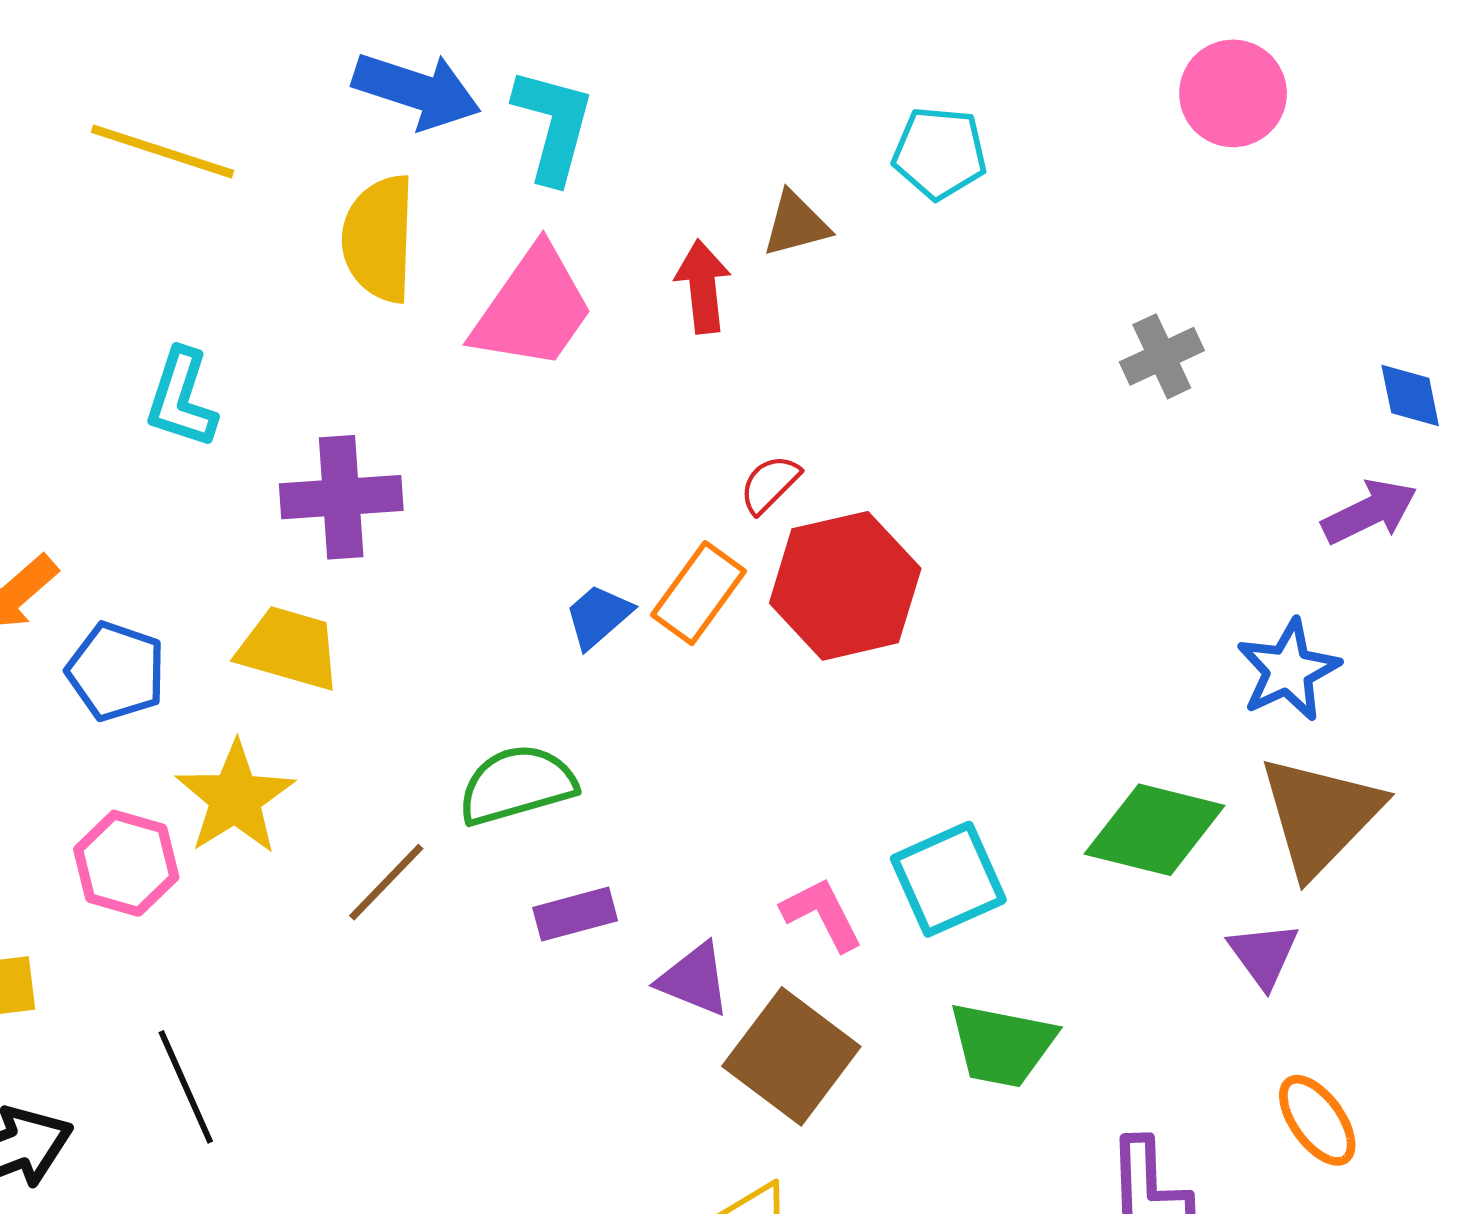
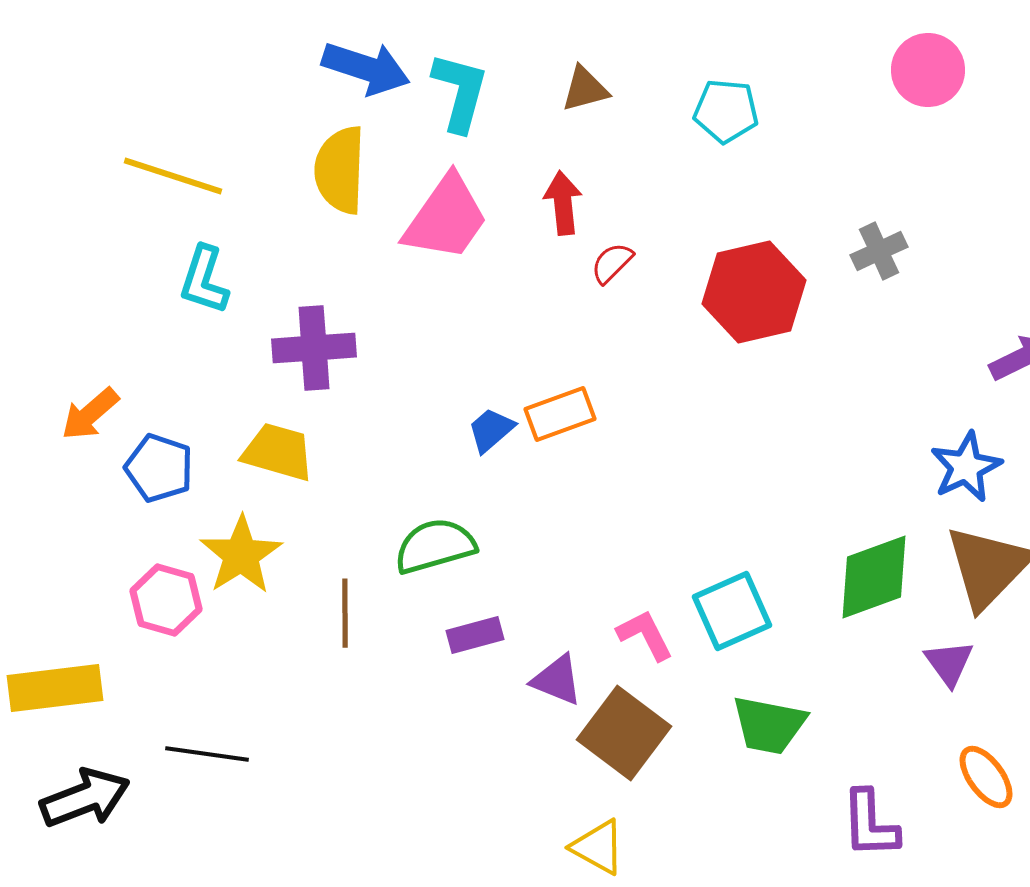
yellow line: (163, 151) -> (173, 176), moved
brown triangle: (796, 224) -> (585, 89), moved
red semicircle: (770, 484) -> (612, 263), moved
red hexagon: (845, 586) -> (754, 292), moved
orange rectangle: (698, 593) -> (560, 414), turned 34
green diamond: (1155, 830) -> (874, 577), turned -34
brown line: (386, 882) -> (345, 613), turned -44
black line: (186, 1087) -> (207, 754), turned -58

